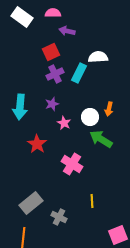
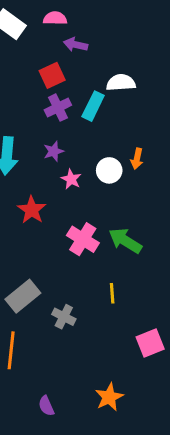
green arrow: (101, 139) -> (125, 241), moved

